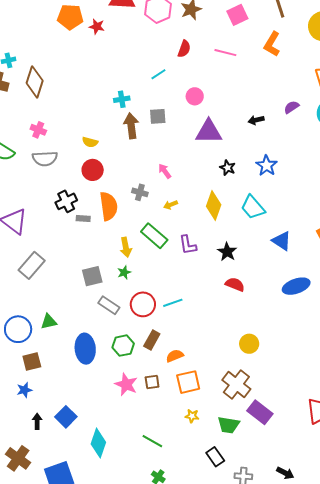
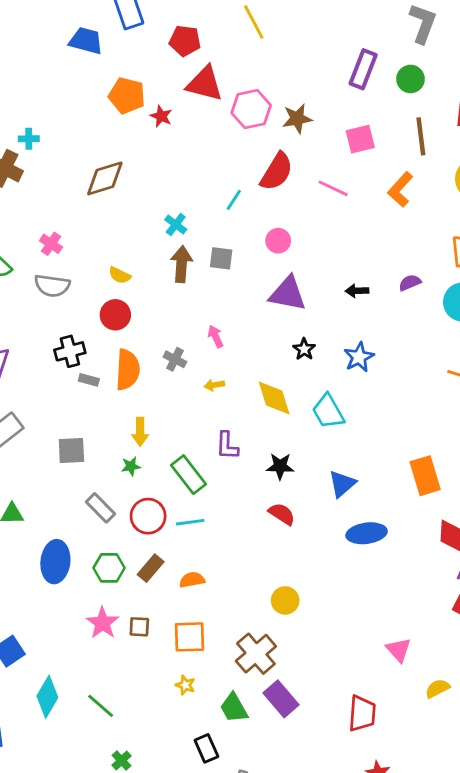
red semicircle: (184, 49) -> (277, 172), size x1.6
cyan line: (158, 74) -> (234, 200), turned -35
brown diamond: (35, 82) -> (105, 178), moved, turned 44
cyan cross: (122, 99) -> (176, 225), turned 35
yellow diamond: (214, 205) -> (274, 398), turned -48
green rectangle: (154, 236) -> (188, 475), moved
blue triangle: (282, 241) -> (342, 484), moved, turned 35
black star: (227, 252) -> (280, 466), turned 30
gray square: (92, 276) -> (71, 451), moved
orange semicircle: (175, 356) -> (192, 580), moved
green trapezoid: (229, 425) -> (234, 708), turned 40
green line: (152, 441) -> (101, 706), moved

